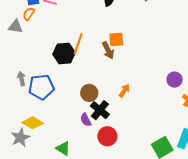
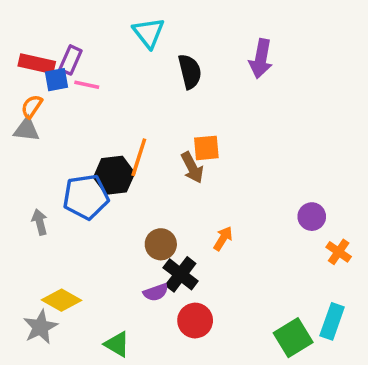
orange semicircle: (29, 14) -> (32, 106), moved
blue pentagon: (41, 87) -> (86, 197), moved
purple semicircle: (86, 120) -> (156, 292), turned -80

